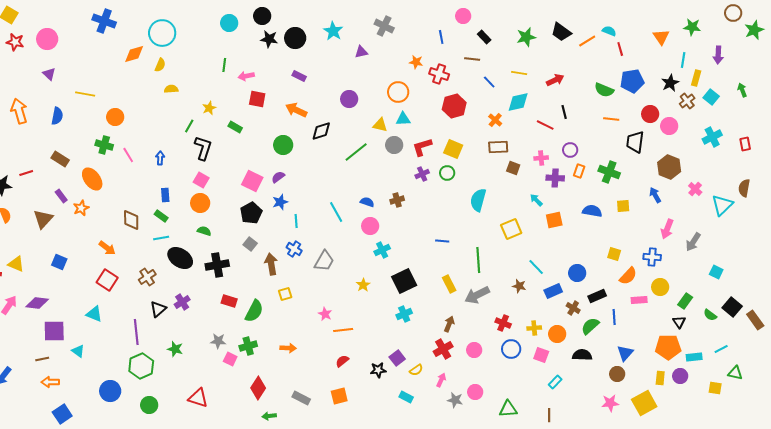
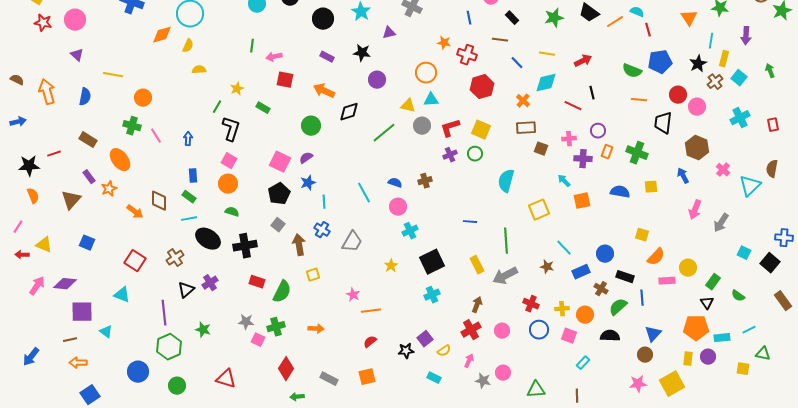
black star: (269, 39) -> (362, 53), moved
orange arrow: (107, 248) -> (135, 212), moved
blue cross: (652, 257) -> (784, 238), moved
black rectangle: (597, 296) -> (625, 277), turned 42
black square: (732, 307) -> (770, 263), moved

